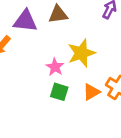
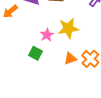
green square: (59, 92) -> (36, 53), moved

